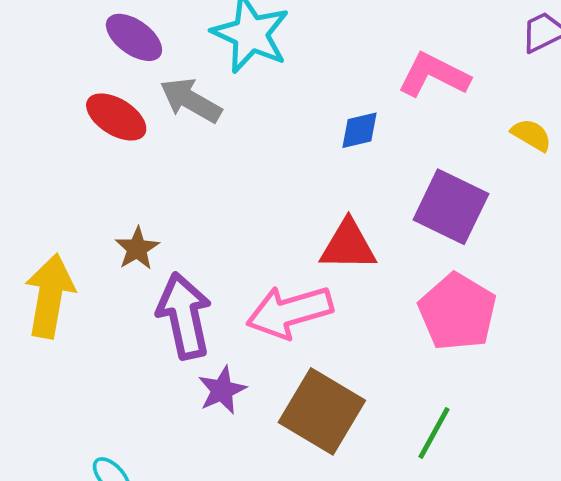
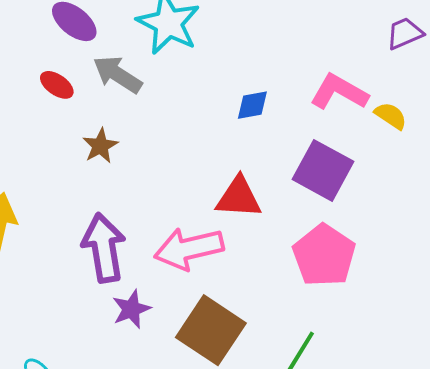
pink L-shape: (434, 75) -> (339, 92), moved
red ellipse: (116, 117) -> (57, 85), size x0.7
brown star: (137, 248) -> (100, 146), moved

